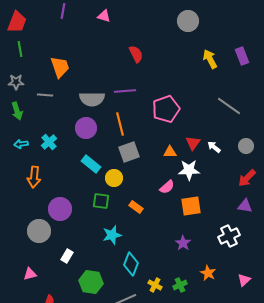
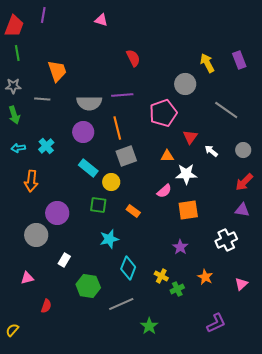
purple line: (63, 11) -> (43, 15), moved
gray circle: (188, 21) -> (185, 84), moved
red triangle: (193, 143) -> (190, 137), moved
yellow cross: (155, 285) -> (161, 276), moved

